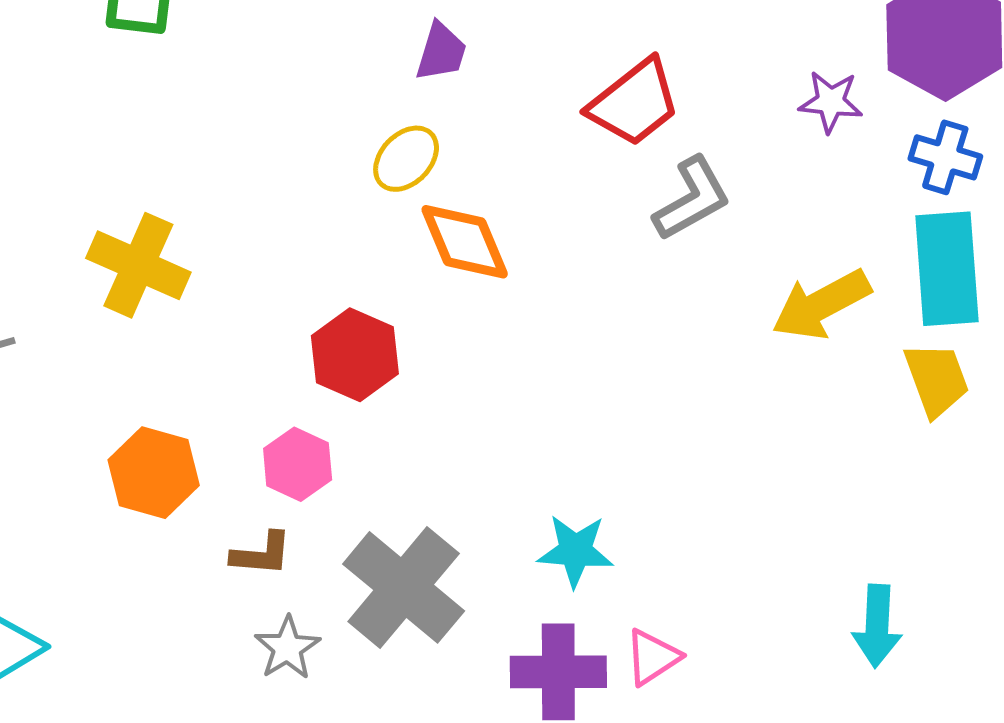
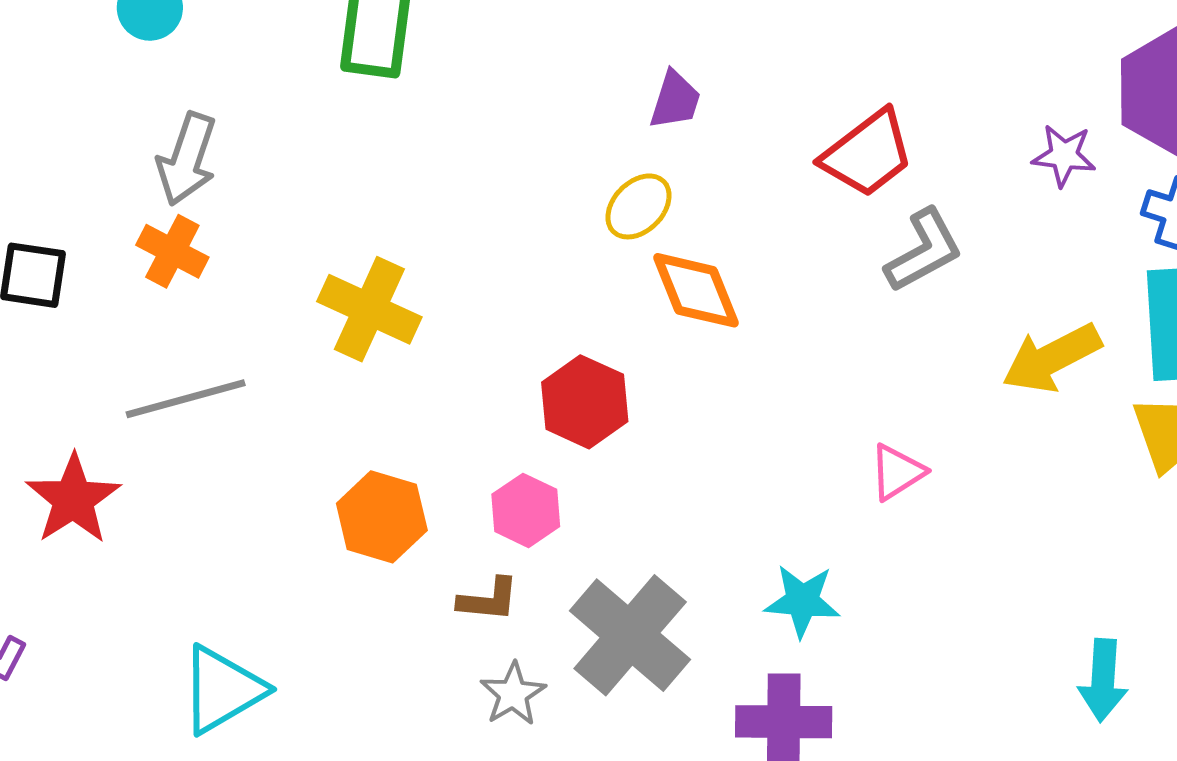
pink triangle: (653, 657) -> (897, 472), moved

